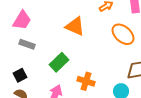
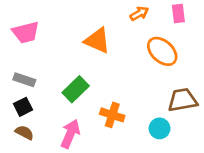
pink trapezoid: (22, 20) -> (26, 32), turned 45
gray rectangle: (27, 44) -> (24, 80), moved

